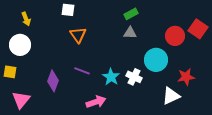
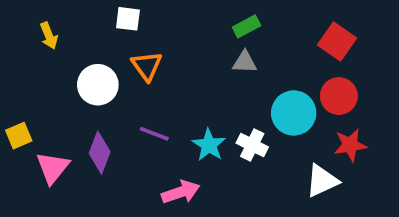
red square: (198, 29) -> (337, 41), moved
red circle: (175, 36) -> (339, 96), moved
white circle: (20, 45) -> (98, 85), moved
yellow square: (10, 72) -> (19, 136), turned -32
pink triangle: (21, 100) -> (53, 168), moved

